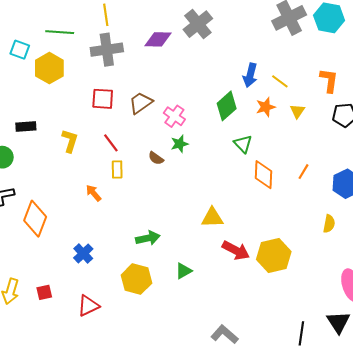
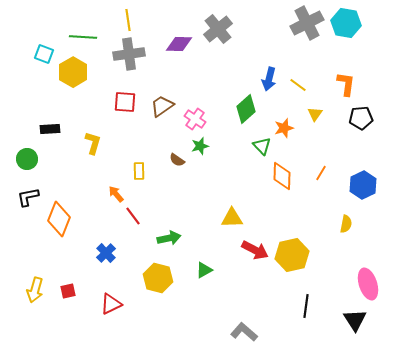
orange star: (266, 107) -> (284, 128), moved
red line: (111, 143) -> (133, 216), moved
black line: (301, 333) -> (306, 306), moved

